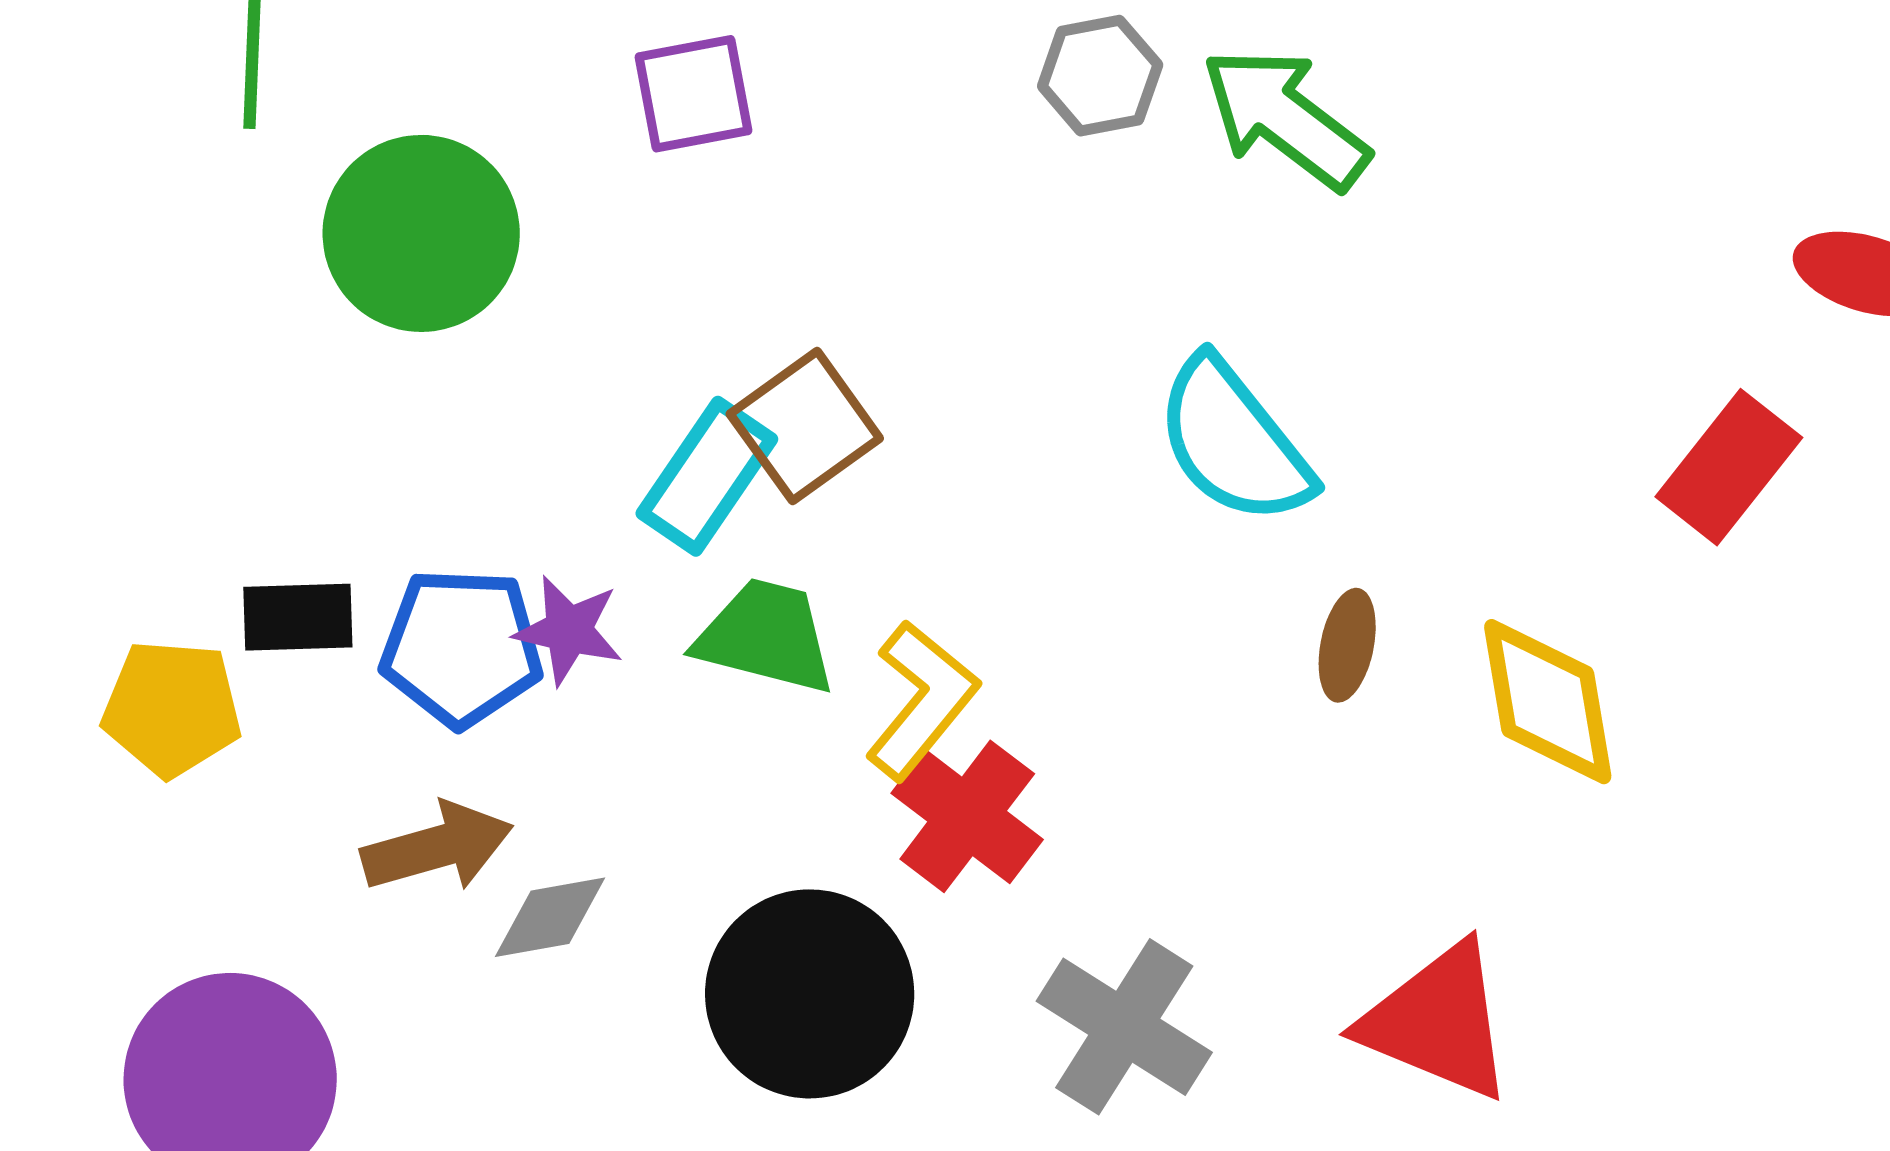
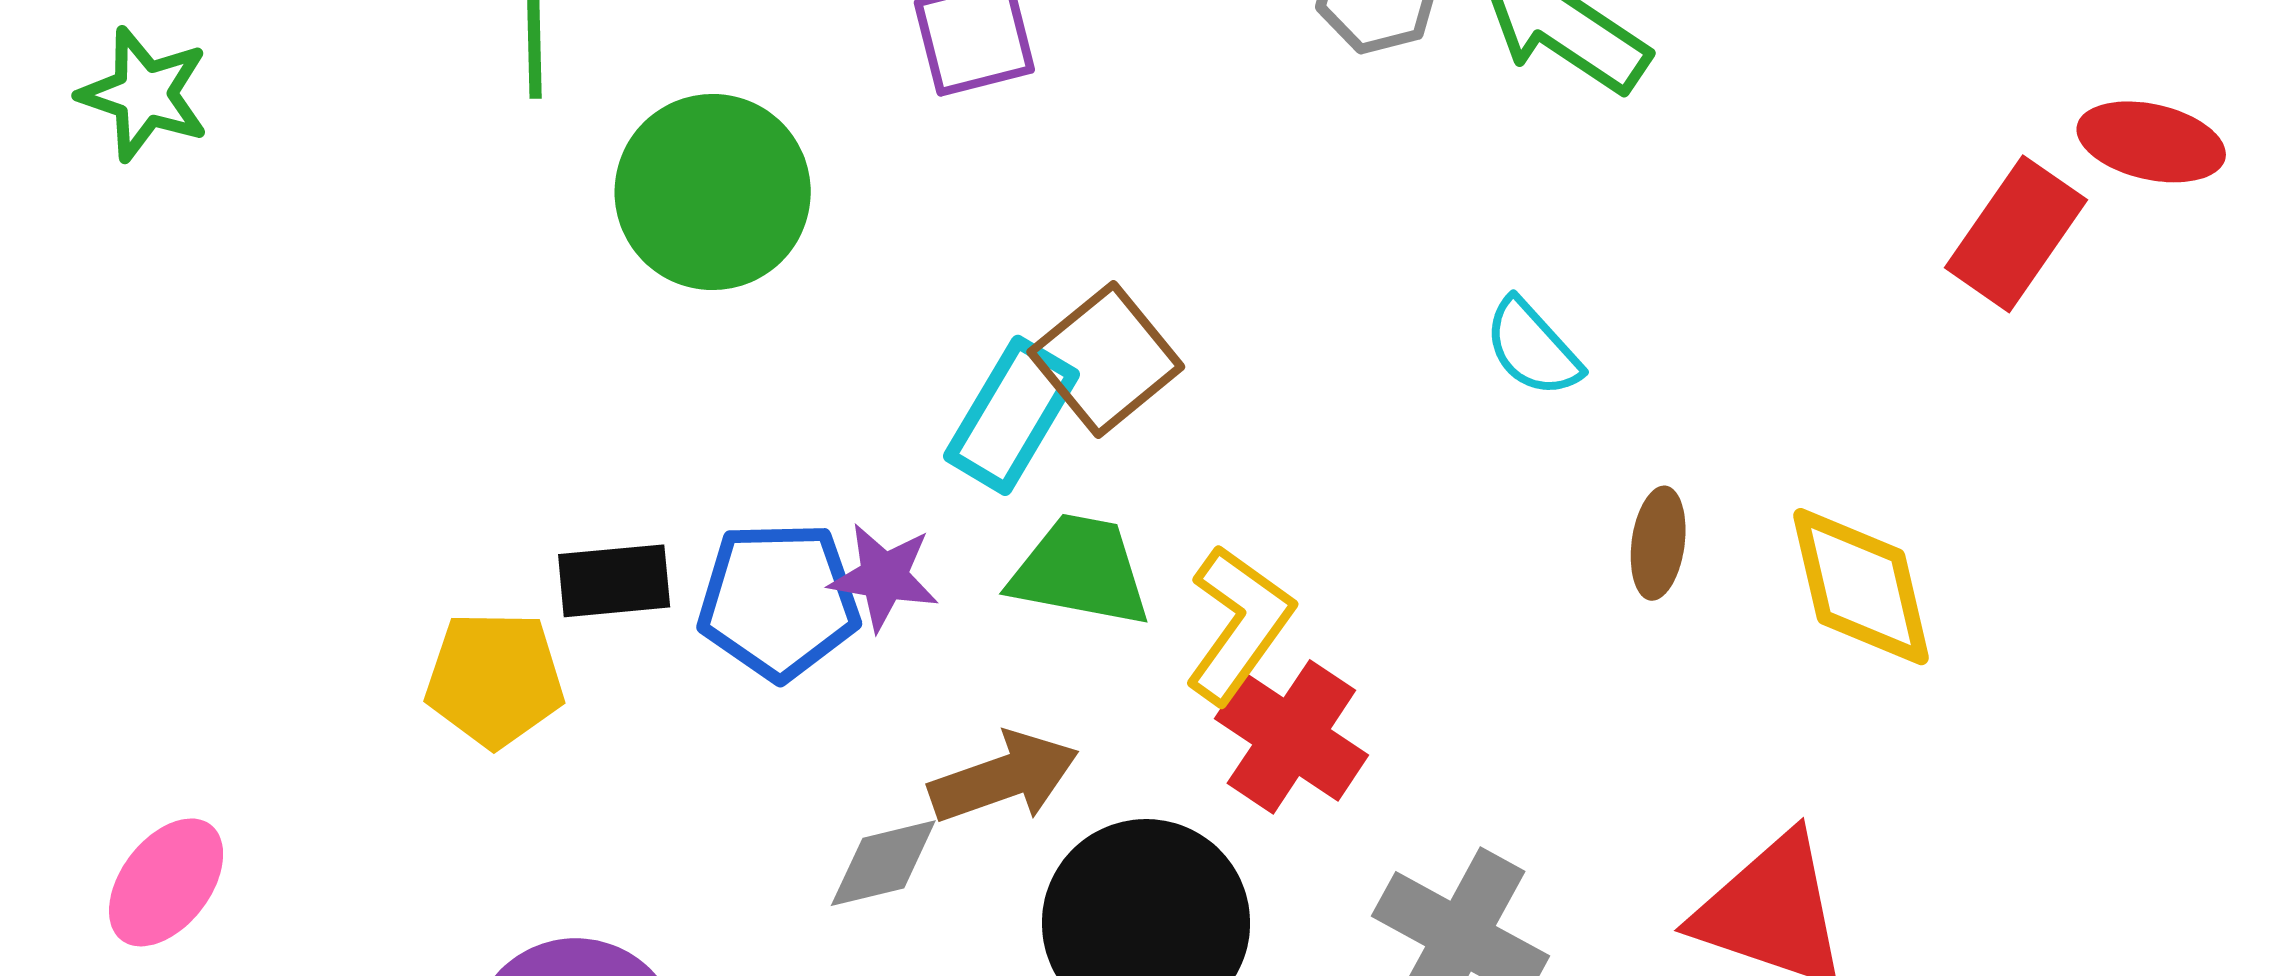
cyan semicircle: (1234, 442) -> (1533, 348), size x0.6
red rectangle: (1729, 467) -> (2016, 234), moved
brown arrow: (437, 847) -> (1004, 778), moved

